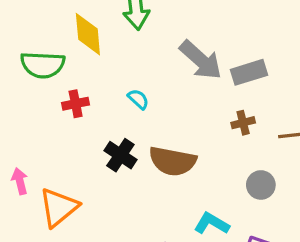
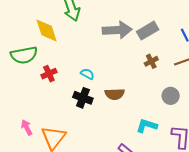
gray arrow: (201, 60) -> (117, 30), turned -32
cyan semicircle: (138, 99) -> (87, 74), moved
brown semicircle: (173, 161) -> (115, 94), size x0.7

